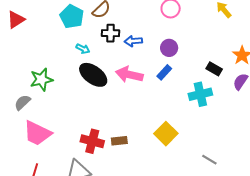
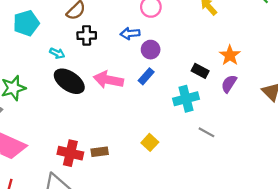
cyan pentagon: (72, 17) -> (26, 23), moved, turned 30
blue arrow: (133, 41) -> (130, 33), moved
yellow square: (166, 134) -> (150, 142), size x0.7
gray line: (209, 160) -> (206, 132), moved

